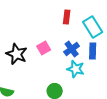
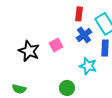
blue cross: (72, 49) -> (84, 35), moved

